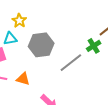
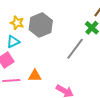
gray hexagon: (41, 45) -> (41, 25), moved

